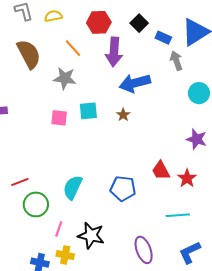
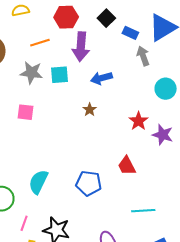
orange line: (73, 48) -> (40, 43), turned -66
blue arrow: (135, 83) -> (101, 78), size x0.7
cyan square: (88, 111) -> (59, 75), moved
red star: (187, 178) -> (138, 121), moved

